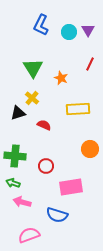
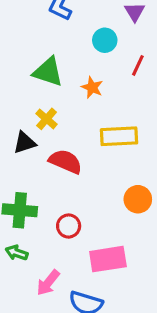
cyan circle: (69, 32) -> (105, 40), moved
green triangle: (33, 68) -> (48, 72), turned -40
red semicircle: (44, 125) -> (65, 161), size x1.5
pink arrow: (22, 202) -> (48, 283), moved, turned -66

